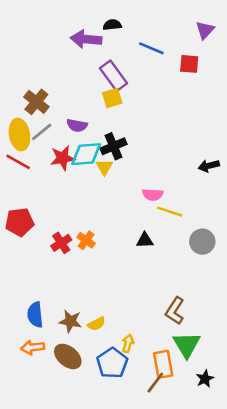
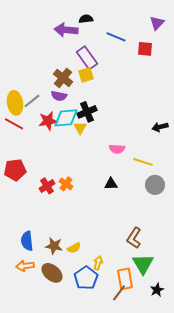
brown cross: (36, 102) -> (63, 78), moved
yellow line: (170, 212) -> (143, 162), moved

